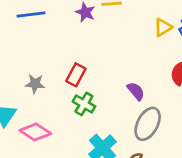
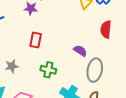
red rectangle: (76, 75) -> (36, 40), moved

